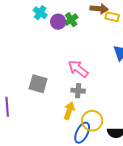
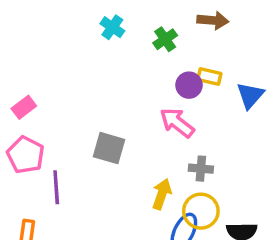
yellow rectangle: (112, 17) -> (209, 77), moved
purple circle: (58, 22) -> (189, 85), moved
gray cross: (78, 91) -> (201, 169), moved

